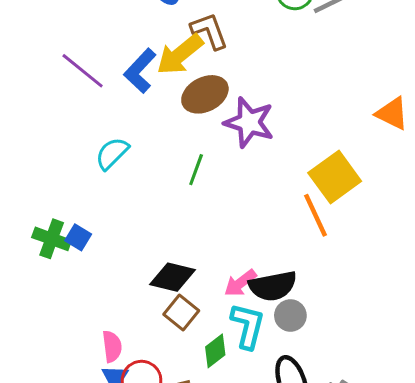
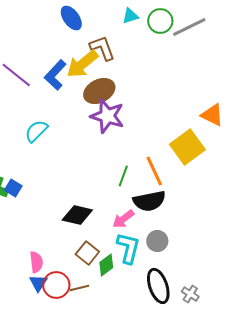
orange triangle: (392, 114) -> (212, 115), moved
purple star: (249, 122) -> (107, 116), moved
green line: (196, 170) -> (123, 176), moved
orange line: (315, 215) -> (154, 171), moved
black semicircle: (273, 286) -> (149, 201), moved
brown square: (181, 313) -> (87, 253), moved

